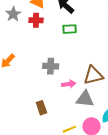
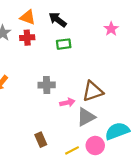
gray triangle: (85, 99) -> (86, 117), turned -30
brown rectangle: (41, 108) -> (41, 140), moved

